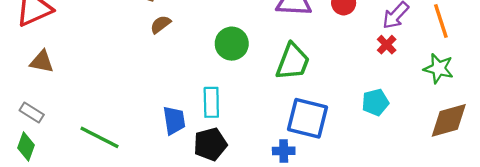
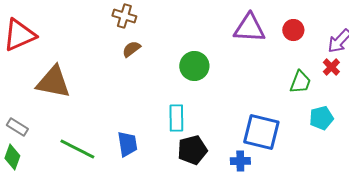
brown triangle: (42, 62) -> (53, 82), moved, size x1.6
green trapezoid: (293, 62) -> (300, 82), moved, size x0.7
blue trapezoid: (174, 120) -> (127, 144), moved
black pentagon: (210, 144) -> (192, 150), moved

